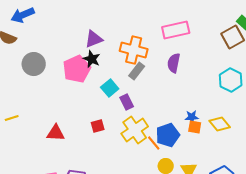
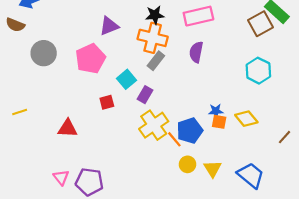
black star: (92, 59) -> (155, 15), moved, turned -30
purple rectangle: (127, 102) -> (145, 95), turned 56
red square: (98, 126) -> (107, 102), moved

